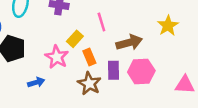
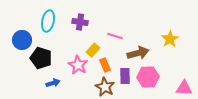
pink line: (101, 22) -> (115, 36), turned -56
blue arrow: (36, 82) -> (53, 83), moved

